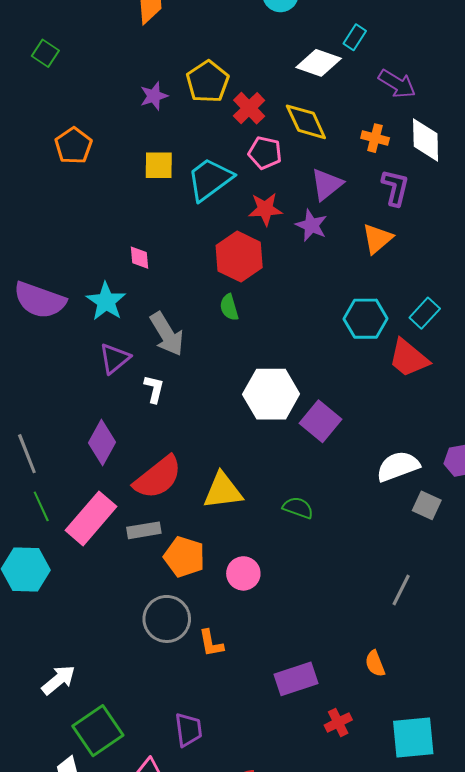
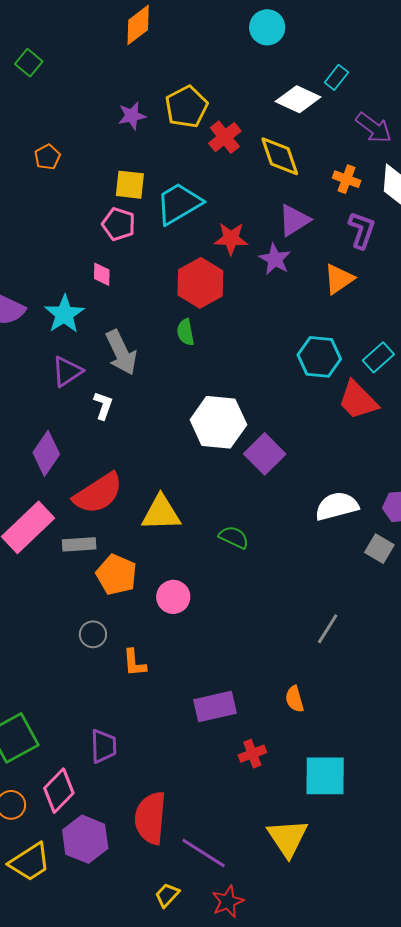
orange pentagon: (73, 146) -> (47, 157), size x0.7
pink pentagon: (265, 153) -> (119, 224), moved
gray square: (427, 505) -> (379, 549), moved
gray circle: (167, 619) -> (93, 634), size x0.6

